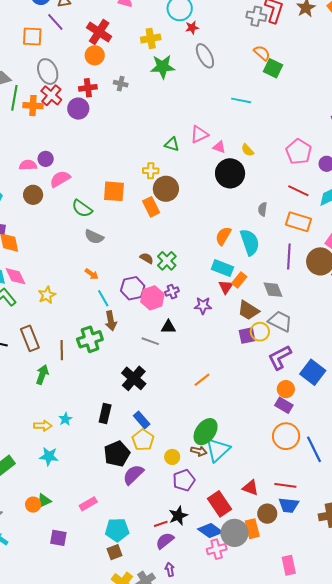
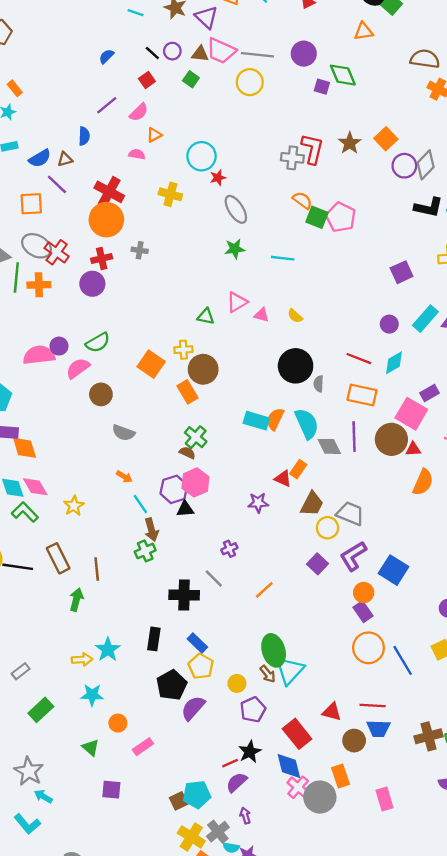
yellow cross: (151, 38) -> (170, 194), turned 30
orange circle: (95, 55) -> (106, 220), size x1.5
green star: (163, 67) -> (235, 249), moved, size x0.7
gray ellipse: (48, 72) -> (37, 246), moved, turned -35
red cross: (51, 95) -> (57, 252), moved
pink pentagon: (299, 152) -> (341, 217), moved
pink semicircle: (28, 165) -> (39, 355), size x1.5
black circle: (230, 173) -> (296, 366), moved
orange square: (114, 191) -> (151, 364), moved, turned 35
brown circle: (33, 195) -> (101, 394), moved
green semicircle: (82, 209) -> (98, 342), moved, turned -60
green cross: (167, 261) -> (196, 437), moved
cyan rectangle: (222, 268) -> (256, 421), moved
red triangle: (226, 287) -> (283, 479), turned -35
gray diamond: (273, 290) -> (329, 446), moved
purple cross: (172, 292) -> (229, 549), moved
pink hexagon: (152, 298) -> (195, 482), moved
brown trapezoid: (248, 310) -> (312, 504), turned -90
black triangle: (168, 327) -> (185, 509), moved
purple square: (247, 336) -> (318, 564), moved, turned -30
green cross: (90, 339) -> (145, 551), moved, size x0.7
gray line: (150, 341) -> (214, 579), moved, turned 30
black cross: (134, 378) -> (184, 595), turned -35
purple rectangle: (284, 405) -> (363, 612), turned 30
cyan star: (65, 419) -> (108, 650), size x1.5
green ellipse: (206, 432) -> (274, 650), turned -48
brown arrow: (199, 451) -> (268, 674), turned 42
green triangle: (44, 501) -> (91, 748), turned -49
orange circle: (33, 505) -> (118, 723), moved
orange rectangle: (252, 529) -> (340, 776), moved
cyan pentagon: (117, 530) -> (197, 794), moved
blue diamond: (210, 531) -> (289, 766), turned 45
gray circle: (234, 533) -> (320, 797), moved
pink cross: (217, 549) -> (298, 787), turned -30

